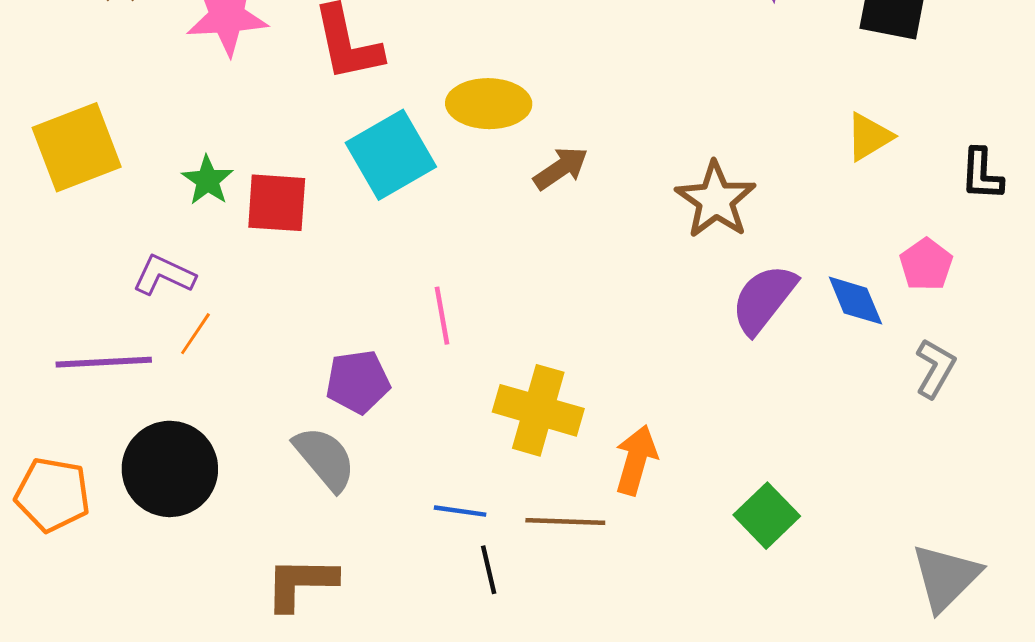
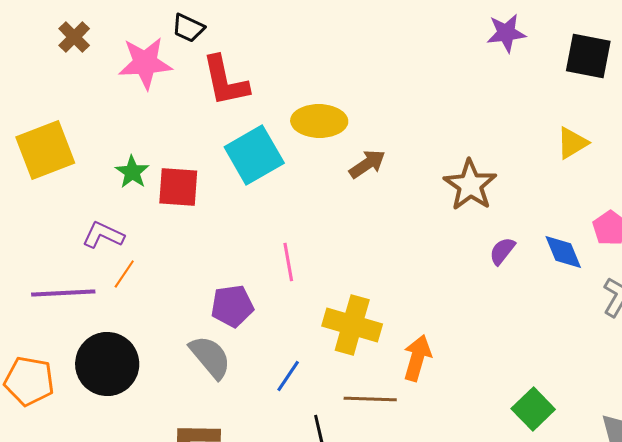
purple semicircle: (764, 299) -> (502, 251), size x0.6
blue line: (460, 511) -> (288, 376), moved, turned -64
green square: (767, 516) -> (533, 409), moved

